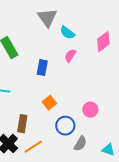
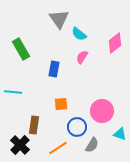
orange square: (49, 103) -> (61, 104), turned 32
pink circle: (90, 110) -> (102, 111), size x1.5
orange line: (33, 147) -> (58, 148), moved
cyan triangle: (108, 150) -> (120, 134), moved

